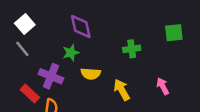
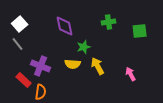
green cross: (132, 49) -> (109, 22), moved
green star: (71, 53) -> (84, 47), moved
yellow arrow: (122, 90) -> (98, 66), moved

